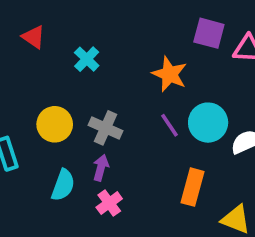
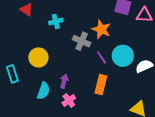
cyan cross: (87, 59) -> (56, 21), turned 32
gray cross: (105, 128) -> (82, 41), moved
orange rectangle: (192, 187) -> (101, 84), moved

